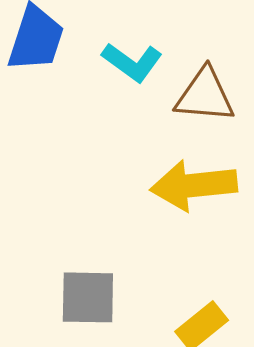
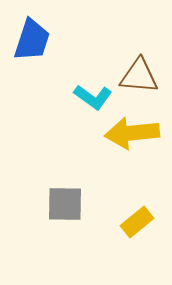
cyan L-shape: (132, 62) -> (93, 97), moved

